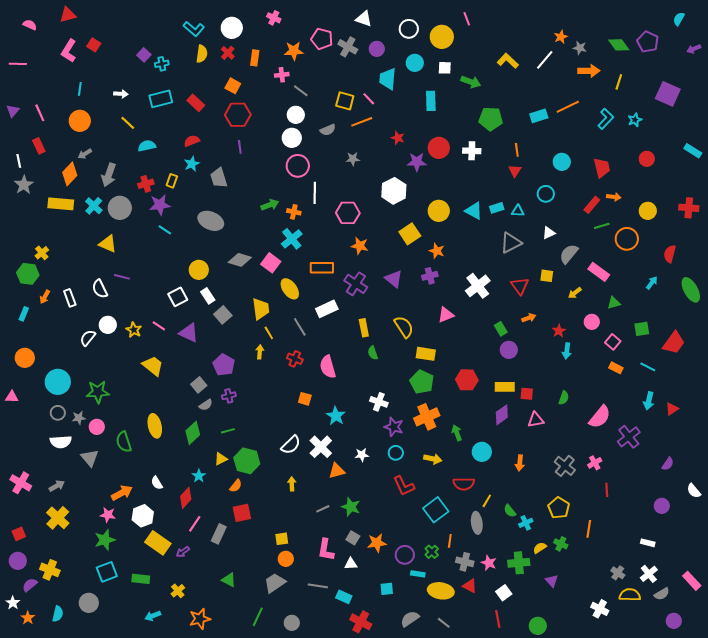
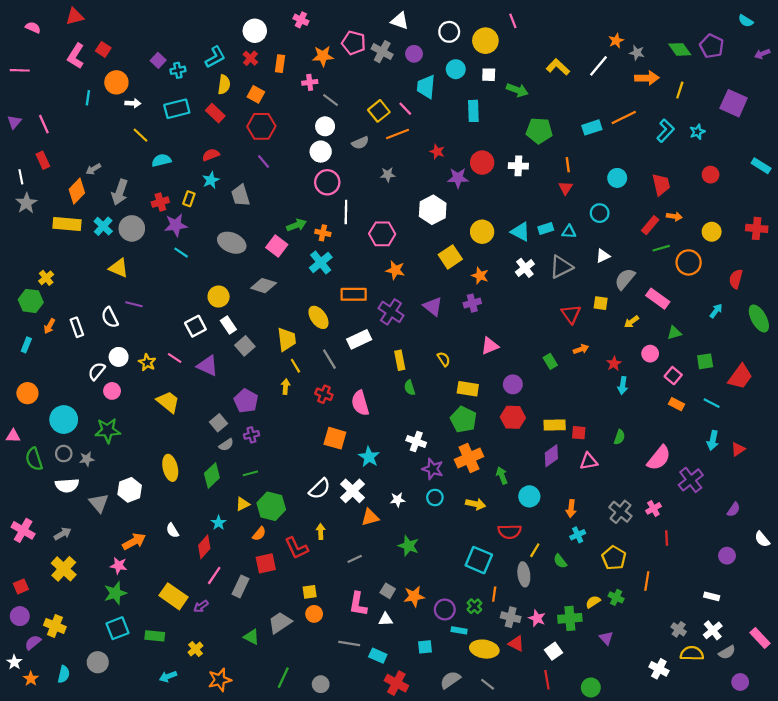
cyan semicircle: (679, 19) -> (746, 21), turned -88
cyan L-shape: (194, 29) -> (215, 57), moved, turned -70
yellow semicircle: (202, 54) -> (224, 85), moved
yellow square: (345, 101) -> (379, 111), turned 36
orange circle: (80, 121) -> (116, 82), moved
purple line: (240, 147) -> (264, 161), turned -32
pink square: (271, 263) -> (277, 246), moved
white cross: (478, 286) -> (525, 268), moved, size x0.7
yellow semicircle: (404, 327) -> (444, 359), size x0.6
purple circle: (509, 350) -> (513, 384), moved
orange square: (305, 399) -> (335, 438), size x1.5
pink circle: (97, 427) -> (112, 391), moved
green semicircle: (124, 442) -> (34, 459), moved
red L-shape: (404, 486) -> (297, 548), moved
green star: (351, 507) -> (409, 546), moved
cyan square: (436, 510) -> (479, 560), turned -30
white hexagon: (143, 516) -> (130, 490), moved
cyan cross: (526, 523) -> (578, 535), moved
gray trapezoid: (275, 583) -> (280, 623), moved

